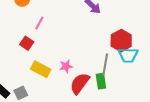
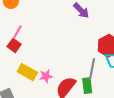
pink line: (39, 23) -> (18, 32), moved
pink star: (66, 66) -> (46, 76), moved

